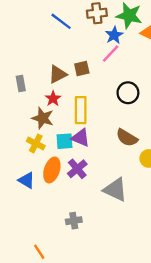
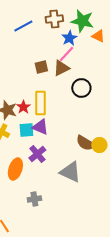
blue line: (61, 21) -> (23, 26), turned -66
brown triangle: (58, 74) -> (61, 68), moved
red star: (53, 99) -> (23, 107), moved
brown semicircle: (127, 138) -> (85, 143), moved
orange ellipse: (52, 170) -> (15, 169), moved

